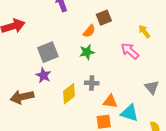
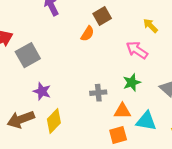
gray square: (48, 52) -> (28, 55), moved
green star: (87, 52) -> (132, 83), moved
yellow diamond: (69, 94) -> (54, 121), moved

